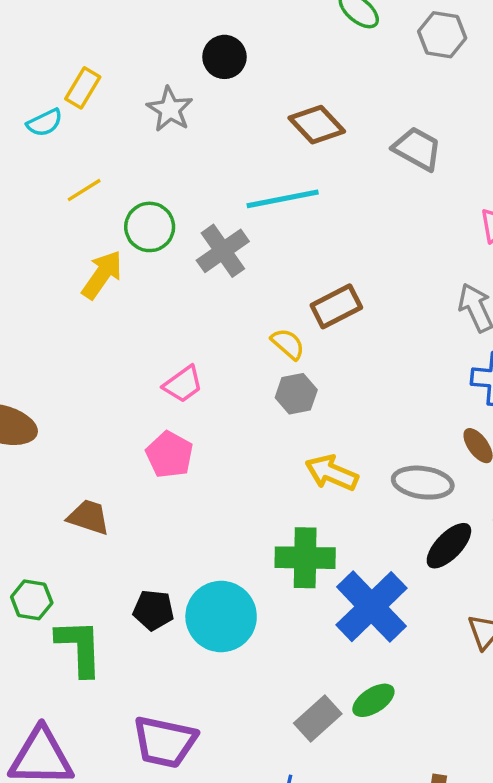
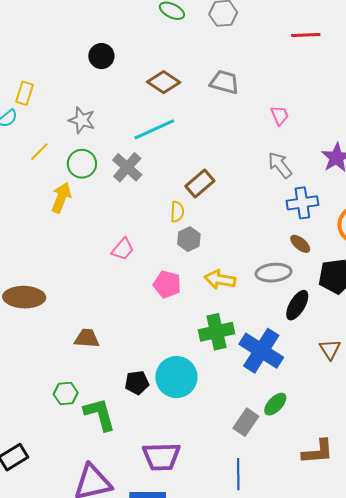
gray star: (170, 109) -> (82, 120), moved
yellow semicircle: (288, 344) -> (177, 212), turned 65
pink pentagon: (169, 455) -> (167, 284), moved

